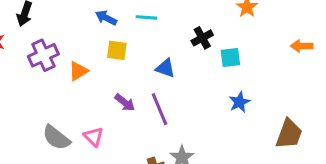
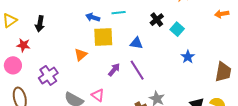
yellow square: (117, 50) -> (103, 37), size x1.5
purple cross: (43, 55) -> (48, 75), moved
cyan square: (230, 57) -> (177, 29), turned -32
purple arrow: (125, 103) -> (114, 70), turned -80

